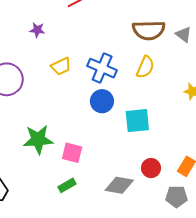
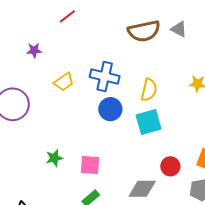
yellow semicircle: (145, 67) -> (149, 90), moved
green star: (38, 139) -> (54, 158), size x0.6

